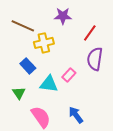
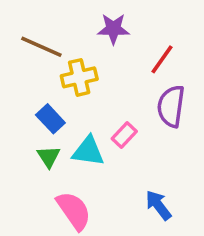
green triangle: (19, 93) -> (49, 157), moved
blue arrow: (76, 115) -> (158, 205), moved

